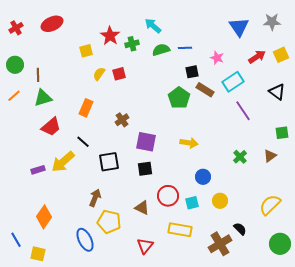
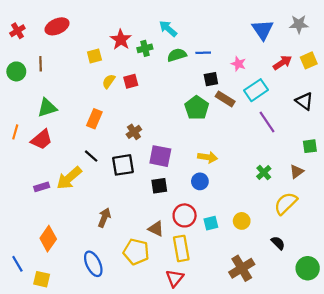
brown line: (38, 75) -> (41, 64), moved
orange line: (14, 96) -> (15, 132), moved, turned -32
red trapezoid: (51, 127) -> (42, 140), moved
black square: (109, 162) -> (123, 165), moved
blue circle: (203, 177) -> (200, 181), moved
yellow semicircle: (270, 205) -> (286, 203), moved
yellow pentagon: (109, 222) -> (136, 252), moved
black semicircle: (240, 229) -> (278, 243), moved
yellow rectangle: (180, 230) -> (181, 248), moved, turned 70
red triangle: (145, 246) -> (175, 278), moved

